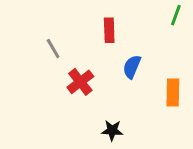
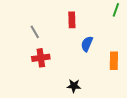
red cross: (80, 82) -> (41, 58), moved, turned 30

